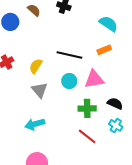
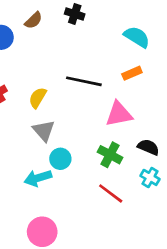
brown semicircle: (34, 10) -> (33, 20), turned 96
cyan circle: (69, 81) -> (60, 159), moved
green cross: (87, 108) -> (110, 155), turned 30

